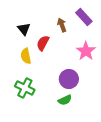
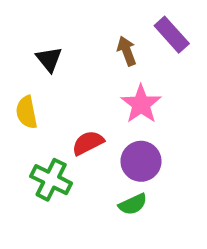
red semicircle: (43, 43) -> (88, 143), moved, turned 35
pink star: (86, 51) -> (141, 104), moved
yellow semicircle: (26, 56) -> (27, 112), moved

